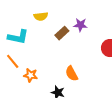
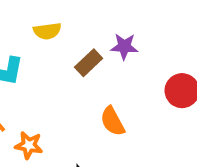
orange semicircle: (72, 74) -> (113, 121), moved

